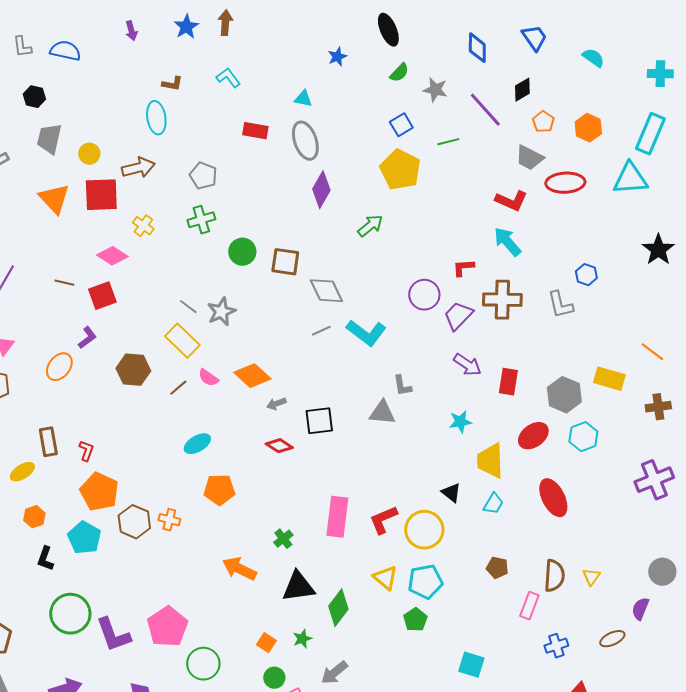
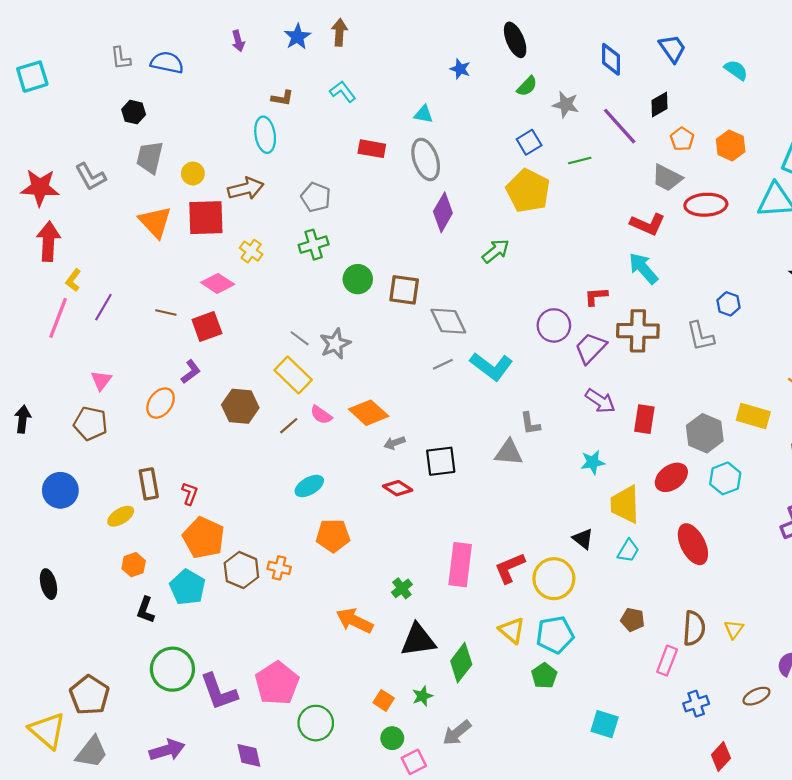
blue star: (337, 57) -> (460, 69), turned -30

